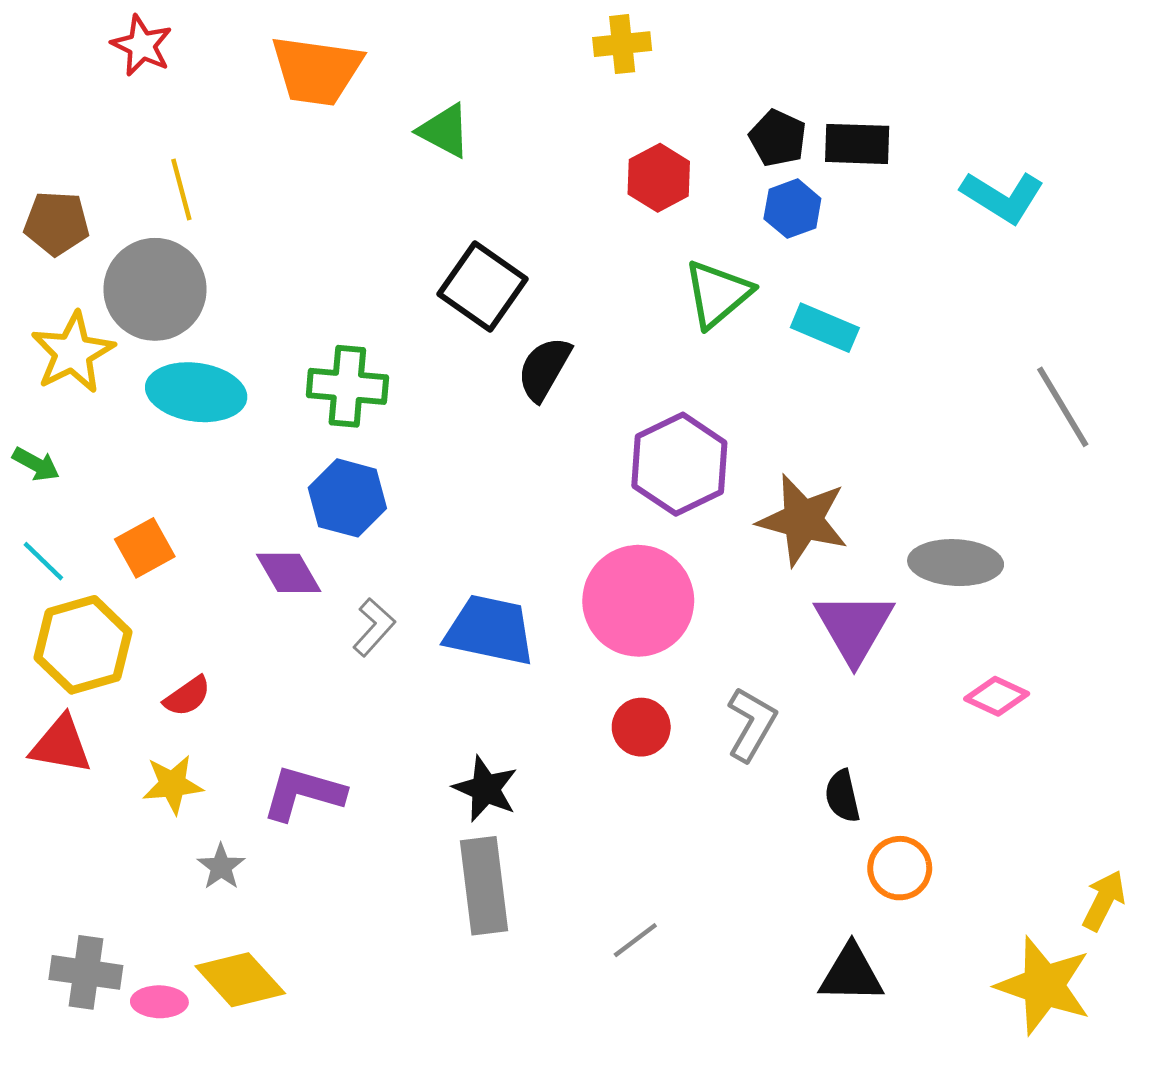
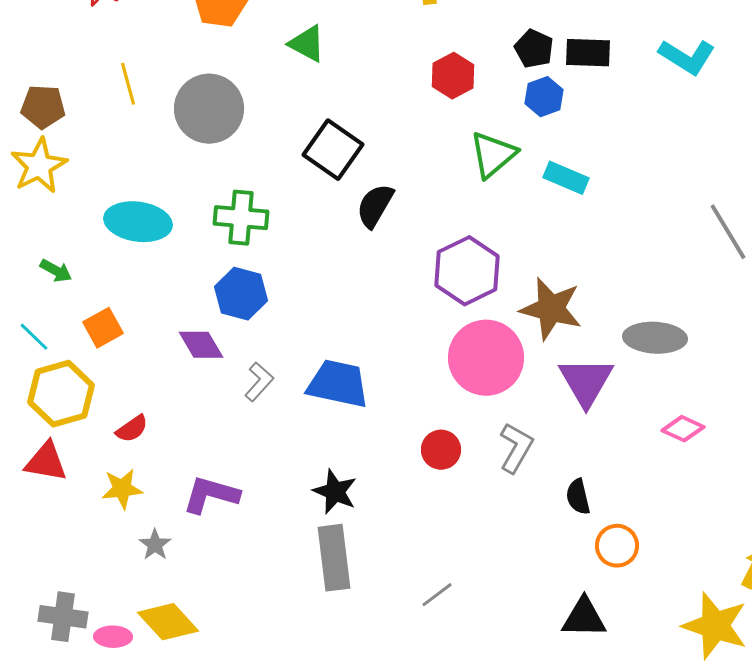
cyan L-shape: (1003, 197) -> (687, 57), moved
gray circle: (155, 289) -> (209, 109), moved
yellow star: (73, 353) -> (39, 166), moved
green arrow: (36, 464) -> (56, 271), moved
pink circle: (638, 601) -> (486, 358), moved

